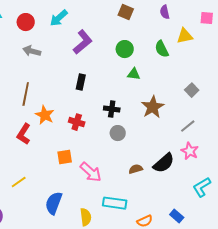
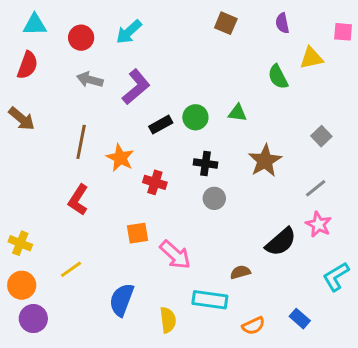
purple L-shape: (83, 42) -> (136, 87), moved
green circle: (125, 49) -> (195, 117), moved
black rectangle: (81, 82) -> (161, 125), turned 49
orange star: (45, 115) -> (120, 158), moved
brown semicircle: (136, 169) -> (240, 272), moved

